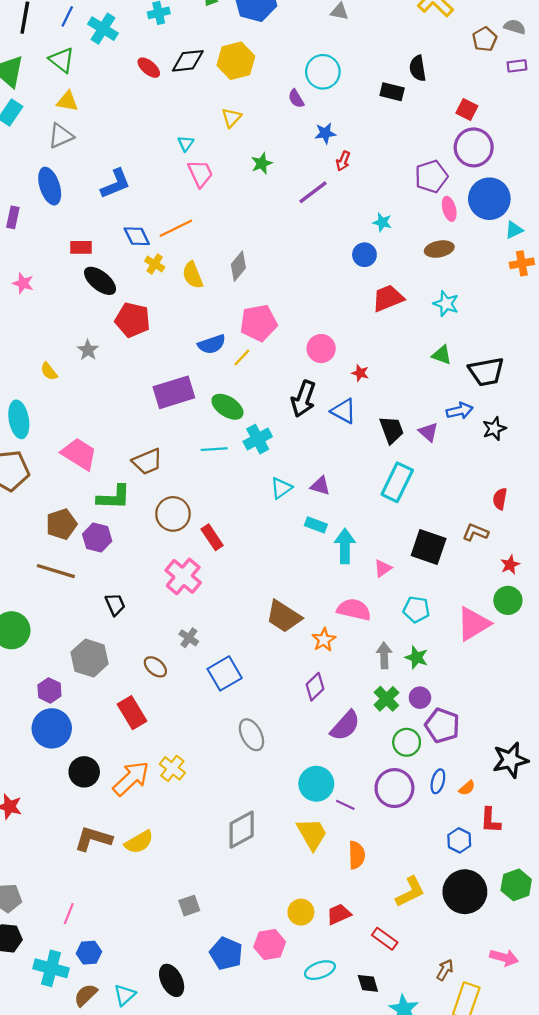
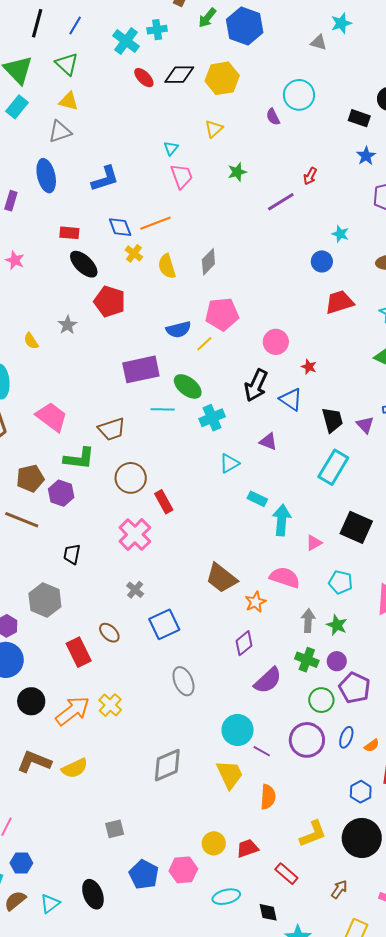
cyan cross: (103, 29) -> (126, 41), moved
blue star: (325, 133) -> (366, 156), moved, turned -30
cyan line: (214, 449) -> (163, 409), moved
purple triangle: (320, 486) -> (268, 442), moved
black trapezoid: (115, 604) -> (72, 554), turned -150
brown ellipse: (155, 667) -> (109, 633), moved
green cross: (386, 699) -> (307, 660), turned -30
brown arrow: (445, 970) -> (339, 889), moved

